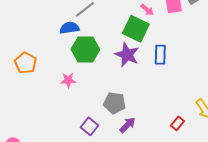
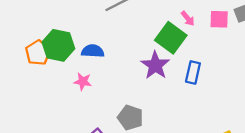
blue semicircle: (69, 28) -> (93, 51), moved
green hexagon: (85, 49) -> (58, 45), moved

